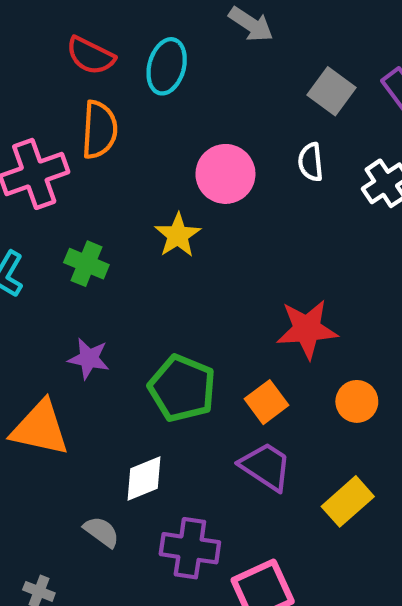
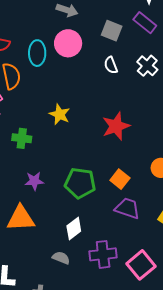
cyan ellipse: (167, 66) -> (37, 53), moved
pink circle: (225, 174) -> (68, 43), moved
red star: (307, 329) -> (116, 126), moved

